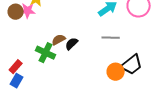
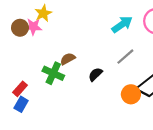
gray line: (111, 38) -> (125, 57), turned -42
black semicircle: (72, 44) -> (95, 74), moved

